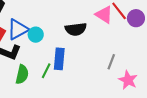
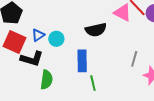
blue triangle: (18, 29) -> (38, 35), size x0.6
green line: (46, 71) -> (93, 83), moved, turned -35

